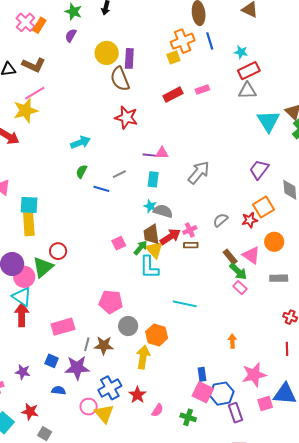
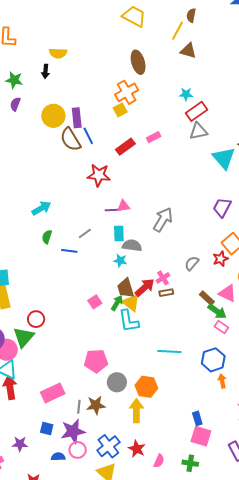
blue line: (210, 41) -> (88, 136), moved
red star: (126, 117) -> (99, 175), moved
gray semicircle: (163, 211) -> (132, 245), moved
blue hexagon: (222, 394) -> (213, 360), moved
pink circle: (89, 407) -> (78, 450), moved

